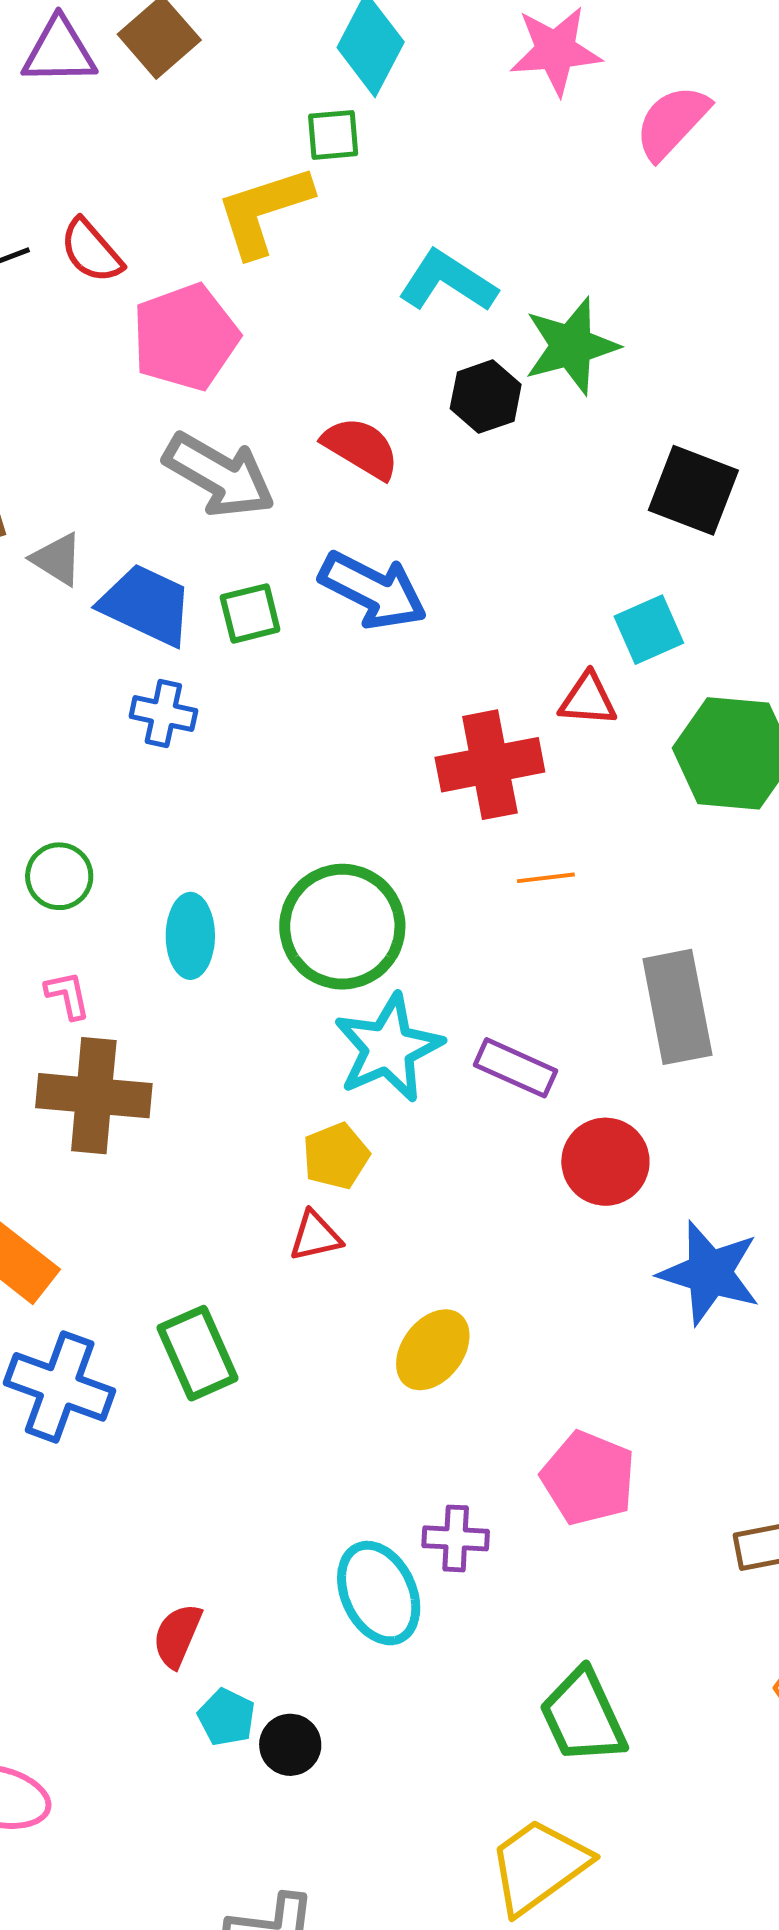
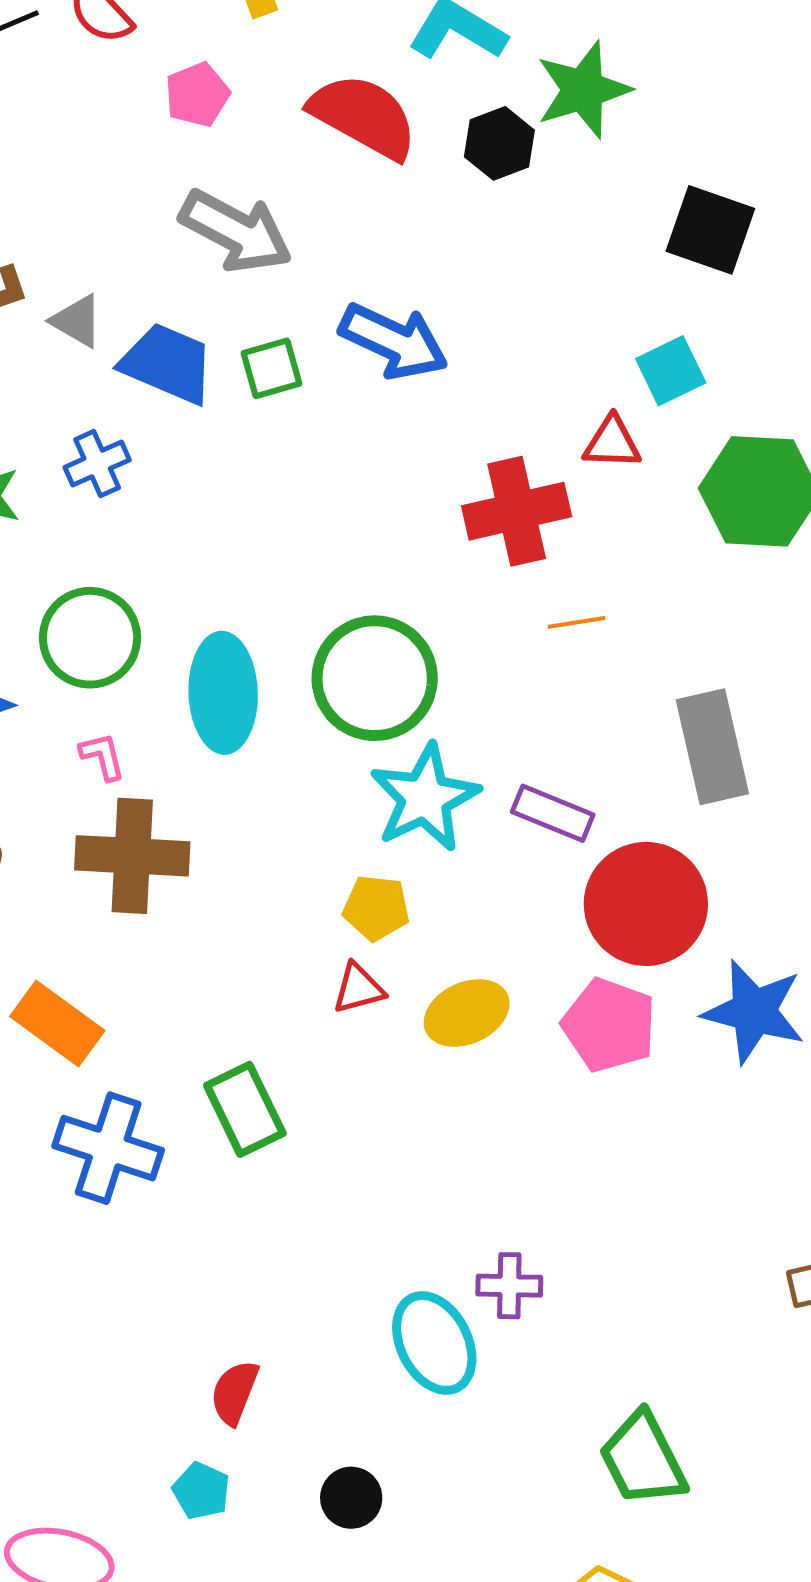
pink pentagon: (185, 337) -> (197, 95), size x0.6
red semicircle: (361, 448) -> (364, 116), moved, size x1.4
blue cross: (163, 714) -> (97, 464), moved, turned -34
green circle: (59, 876) -> (90, 638), size x1.5
cyan ellipse: (190, 936) -> (223, 693), size x1.4
yellow pentagon: (336, 1156) -> (376, 908), turned 30
red circle: (605, 1162) -> (646, 904), size x1.4
yellow ellipse: (433, 1350) -> (467, 1013), moved, turned 30
pink pentagon: (588, 1478) -> (609, 1025), moved
cyan pentagon: (226, 1717) -> (201, 1491), moved

